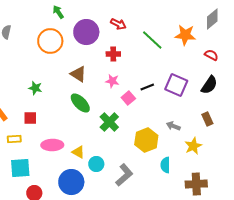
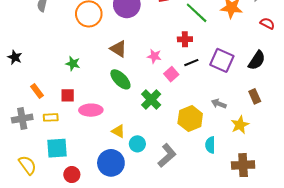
red cross: (113, 54) -> (185, 39), moved
red semicircle: (211, 55) -> (267, 23), moved
pink ellipse: (52, 145) -> (91, 110), moved

